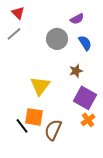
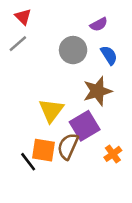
brown star: (76, 71) -> (97, 91), size x1.6
purple square: (85, 98) -> (85, 126), moved, turned 30
brown semicircle: (53, 130) -> (68, 146), moved

